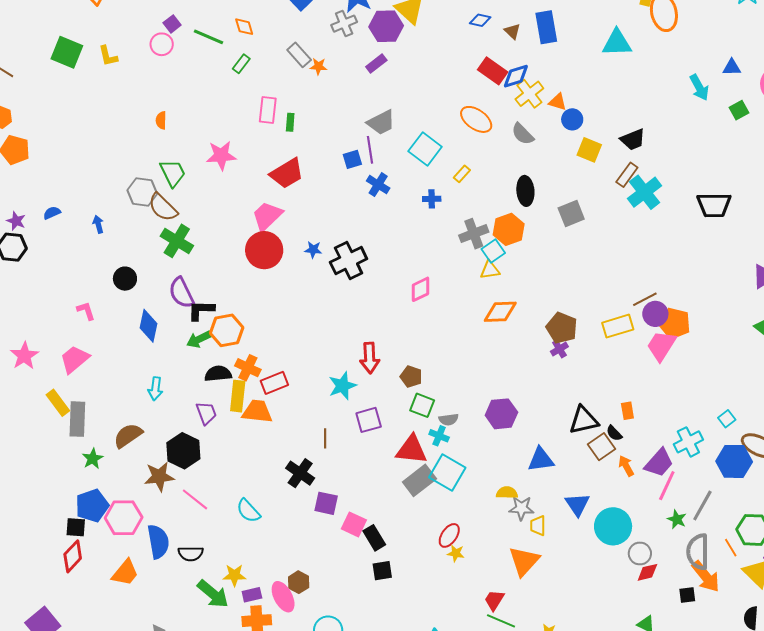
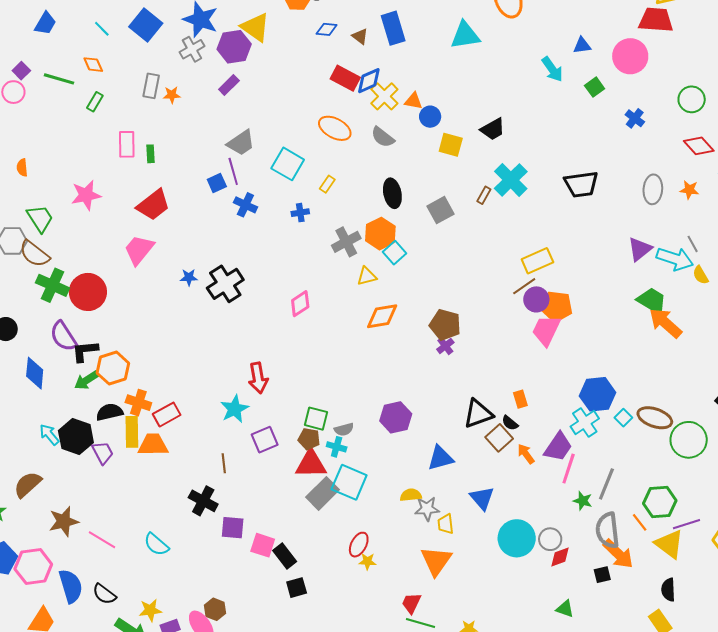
gray rectangle: (299, 55) -> (151, 86), turned 60
brown rectangle: (627, 175) -> (484, 195), moved, size x0.7
red circle: (264, 250) -> (88, 292), moved
cyan square: (493, 251) -> (395, 253), moved
yellow rectangle: (618, 326) -> (537, 261), moved
brown pentagon: (411, 377) -> (309, 439), moved
cyan arrow: (155, 389) -> (49, 435), turned 140
cyan square: (727, 419) -> (623, 418), moved
black hexagon: (183, 451) -> (76, 437), moved
blue hexagon: (734, 461) -> (598, 394), moved
cyan circle: (613, 526) -> (517, 538), moved
black semicircle: (191, 554) -> (104, 594), turned 45

